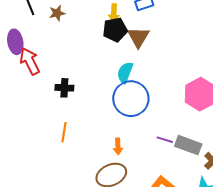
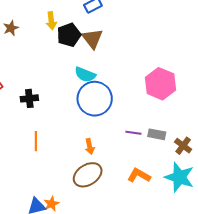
yellow arrow: (114, 13) -> (51, 21), moved
cyan semicircle: (125, 73) -> (85, 75), turned -80
gray rectangle: (188, 145) -> (157, 134), size x0.7

